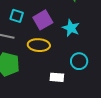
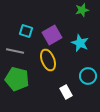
yellow ellipse: (39, 45) -> (48, 60), turned 65
white rectangle: (57, 77) -> (66, 92), turned 56

